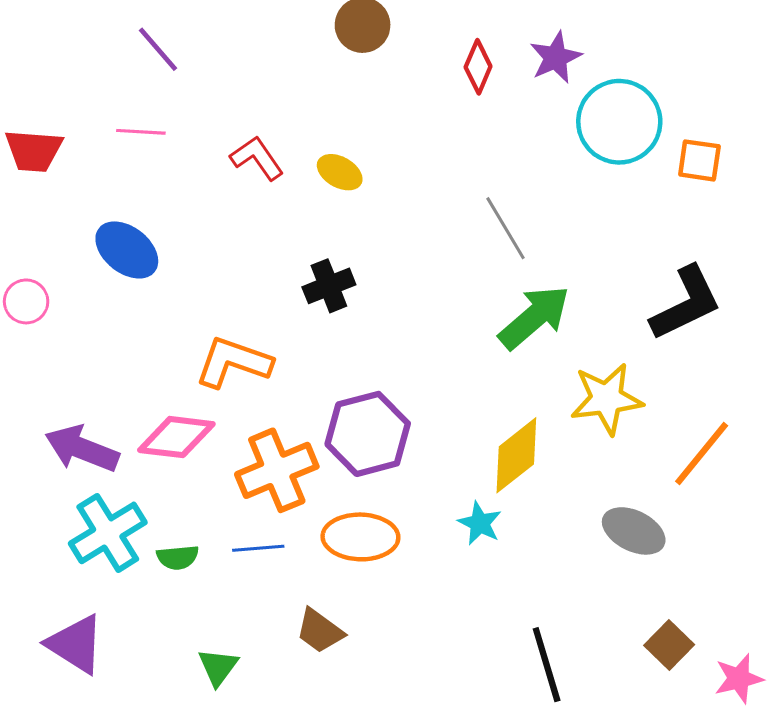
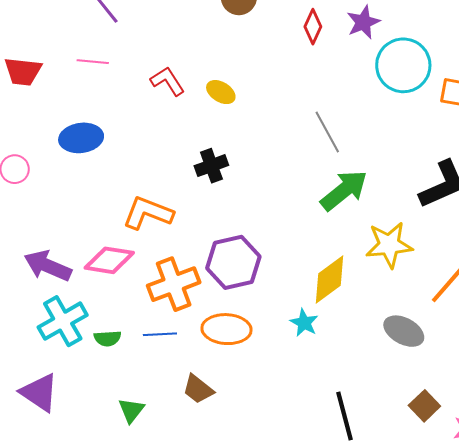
blue ellipse: (127, 250) -> (81, 138), turned -48

